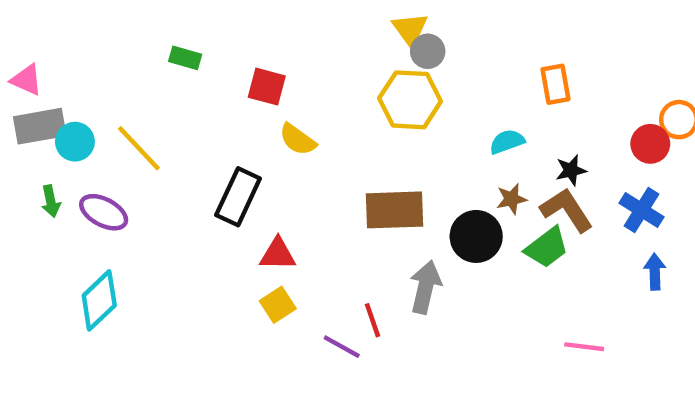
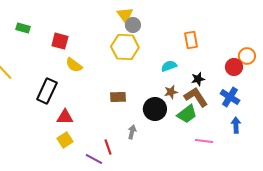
brown rectangle: (395, 210) -> (118, 97), size x0.6
gray arrow: (425, 287) -> (132, 132), size x0.6
pink line: (584, 347) -> (204, 141), moved

